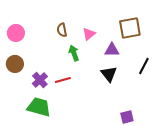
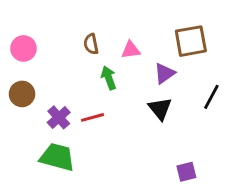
pink triangle: (89, 34) -> (131, 50), turned 32
purple triangle: (112, 50) -> (164, 73), turned -35

